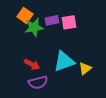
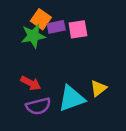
orange square: (25, 15) -> (41, 19), moved
cyan triangle: (64, 61) -> (72, 99), moved

